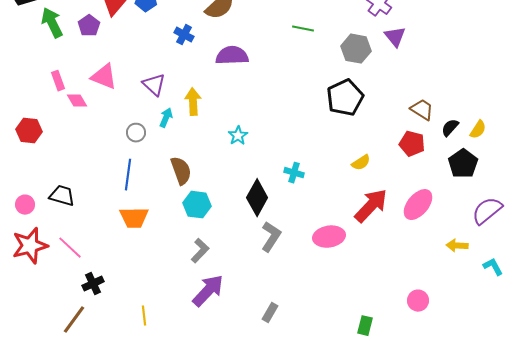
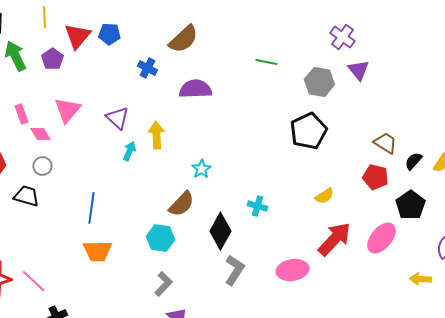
pink triangle: (104, 77) -> (67, 110), turned 48
gray circle: (136, 133) -> (42, 166), moved
black pentagon: (463, 164) -> (410, 205), moved
brown semicircle: (181, 171) -> (181, 204), moved, turned 64
black trapezoid: (62, 196) -> (26, 196), moved

